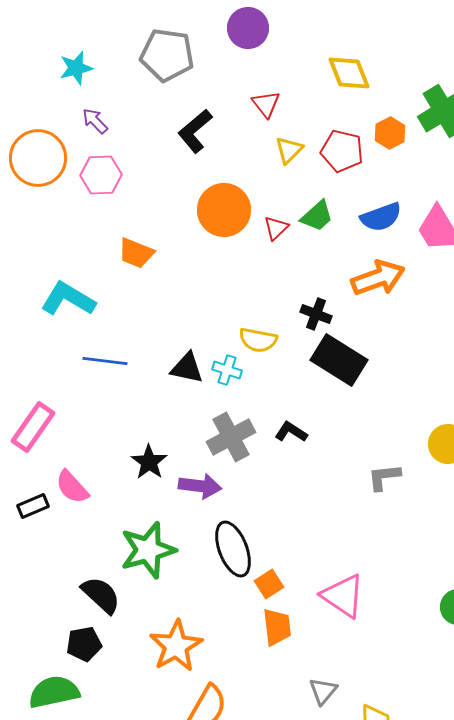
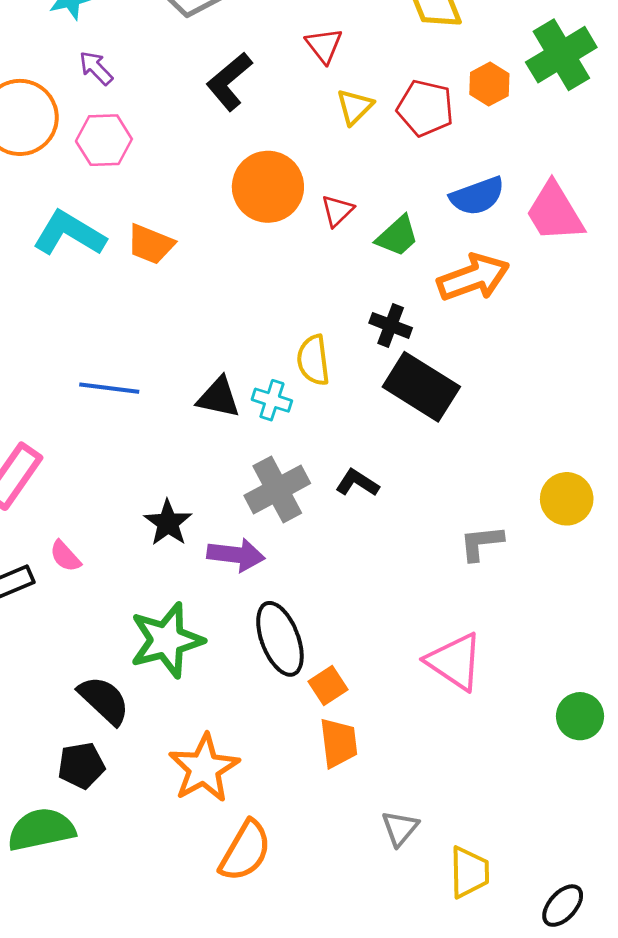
green trapezoid: (317, 216) -> (397, 236), moved
cyan L-shape: (68, 299) -> (69, 233), moved
yellow semicircle: (258, 340) -> (313, 360), turned 72
pink semicircle: (72, 487) -> (65, 556), size x0.7
pink triangle: (343, 596) -> (455, 662), moved

